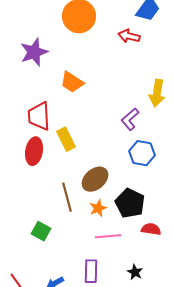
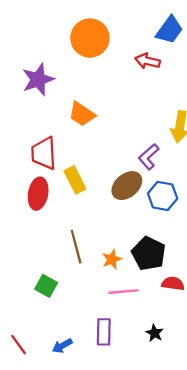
brown ellipse: (95, 179) -> (127, 186), moved

